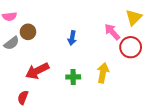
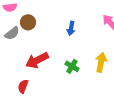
green cross: (73, 77) -> (72, 66), turned 32

